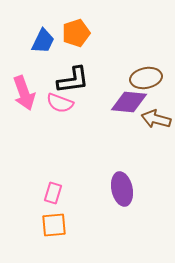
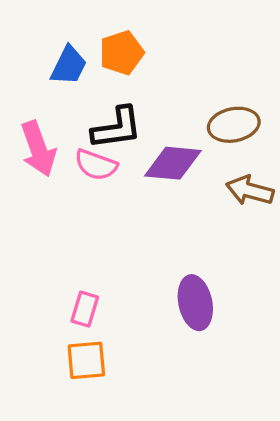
purple diamond: (129, 102) -> (173, 163), moved

